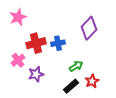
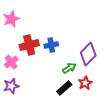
purple diamond: (89, 28) -> (88, 54), moved
purple star: (36, 74) -> (11, 86), moved

